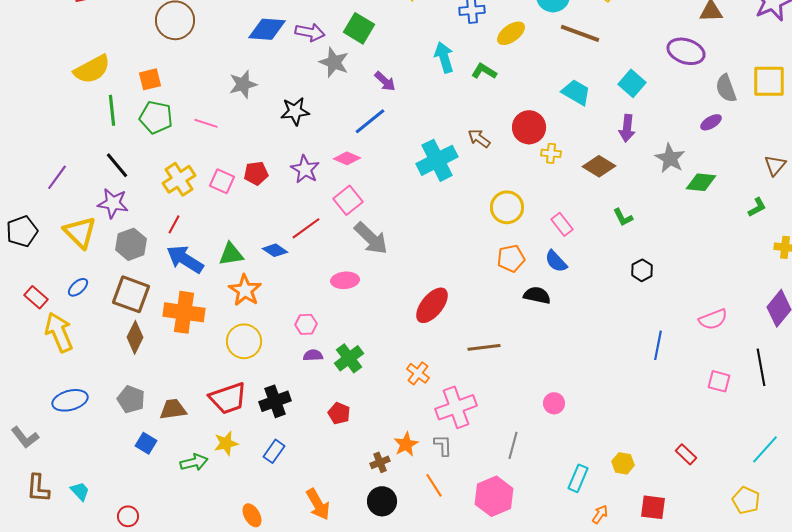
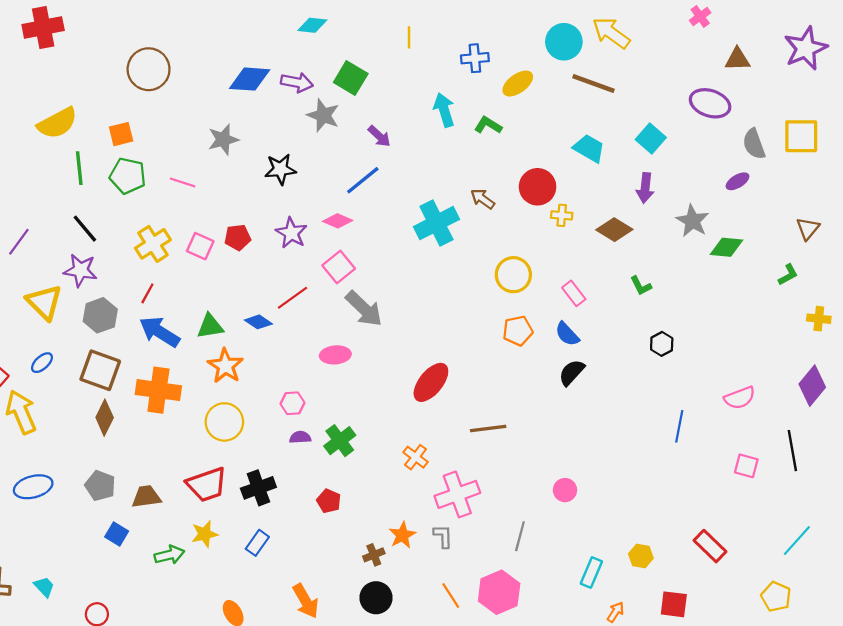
black semicircle: (537, 295) -> (572, 372), moved, turned -60
red rectangle: (686, 454) -> (710, 546), size x1.4
orange line: (434, 485) -> (451, 596), moved

